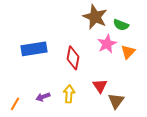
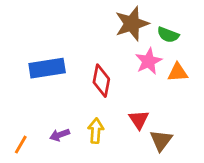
brown star: (95, 17) -> (132, 24), turned 30
orange triangle: (128, 52) -> (178, 72), turned 42

